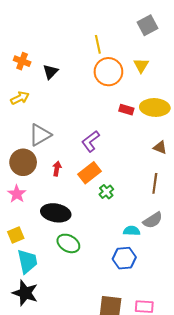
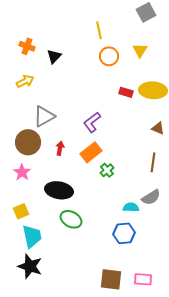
orange circle: (108, 72) -> (109, 56), size x0.7

